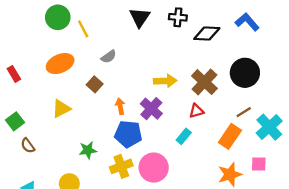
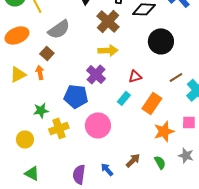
gray semicircle: (109, 57) -> (59, 29), size x1.6
black circle: (245, 73) -> (161, 41), moved
brown cross: (204, 82) -> (108, 21), moved
orange arrow: (120, 106) -> (40, 72), moved
orange rectangle: (230, 136) -> (152, 103), moved
yellow cross: (121, 166) -> (59, 128), moved

